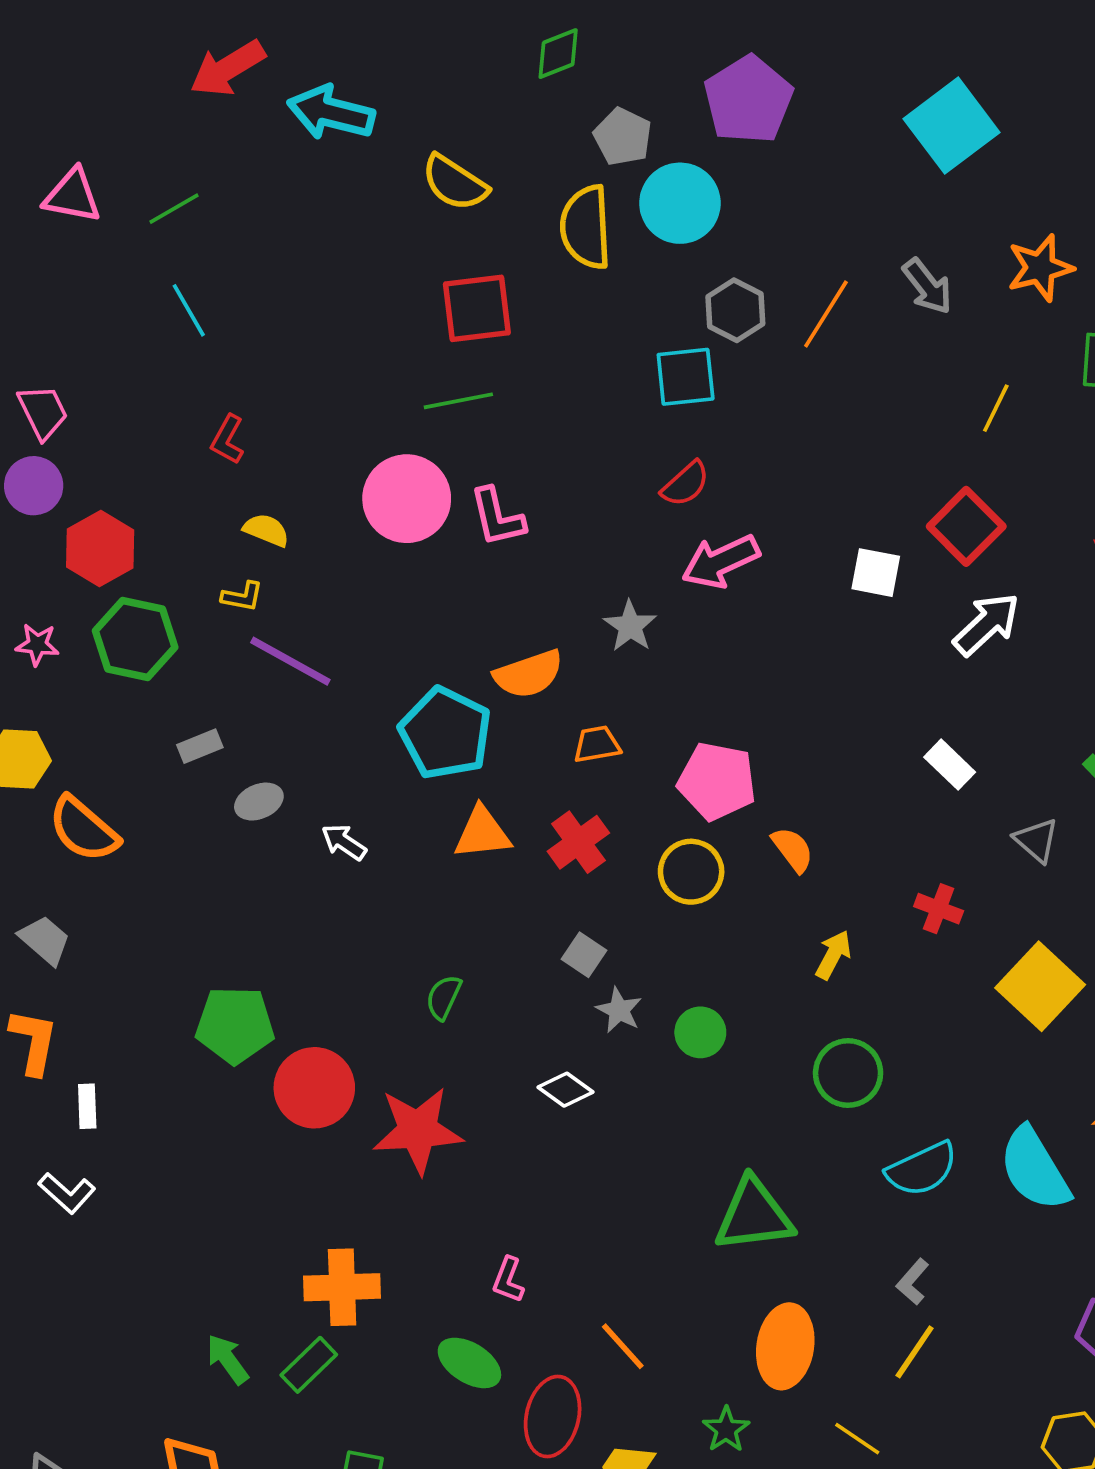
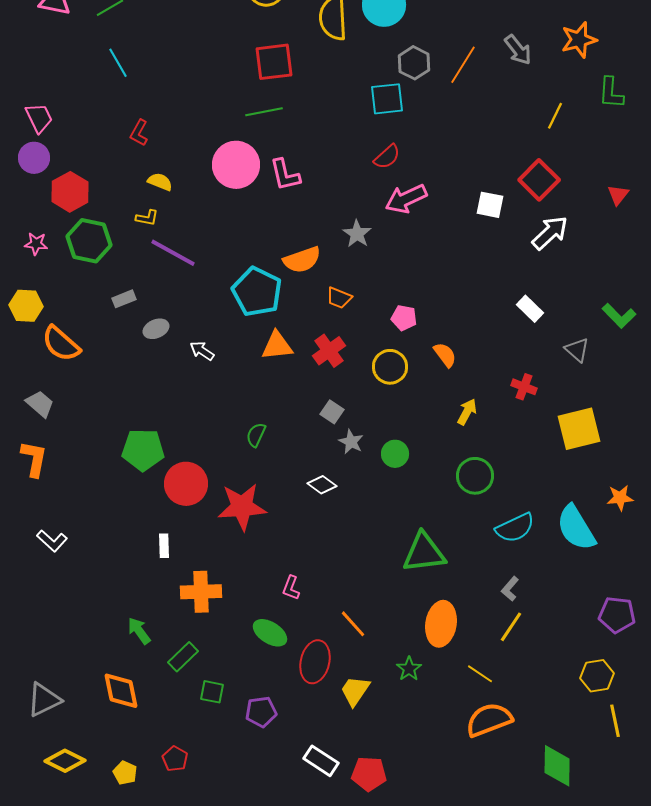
orange trapezoid: (597, 744) -> (339, 298), turned -148
pink pentagon: (717, 781) -> (404, 318), size x0.6
yellow square: (1040, 986) -> (579, 429), turned 33
white rectangle: (87, 1106) -> (164, 546), moved
green rectangle: (309, 1365) -> (183, 657), moved

